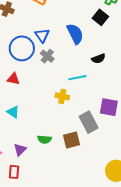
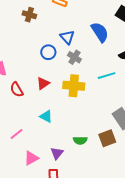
blue circle: (22, 48) -> (48, 52), size x0.6
red triangle: (13, 79) -> (43, 83), turned -40
yellow cross: (62, 96) -> (74, 86), moved, size x1.5

